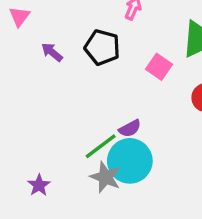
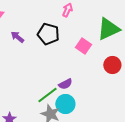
cyan circle: (130, 161) -> (65, 104), size x0.7

